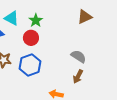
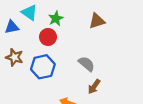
brown triangle: (85, 17) -> (97, 21), moved
gray semicircle: (78, 56) -> (87, 64), moved

